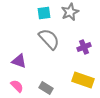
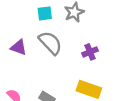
purple triangle: (19, 61) -> (19, 47), moved

